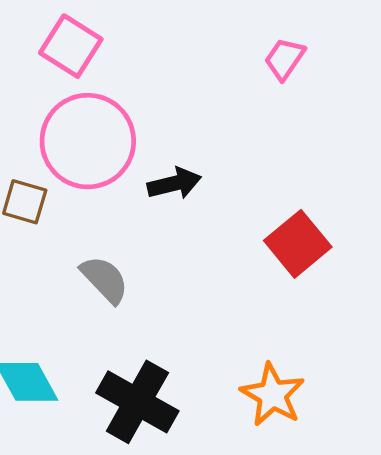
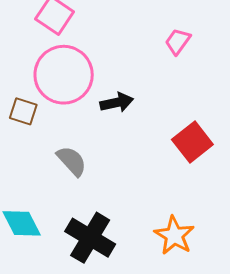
pink trapezoid: (285, 59) -> (178, 41), moved

